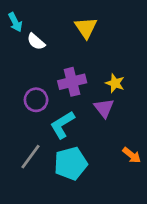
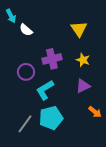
yellow triangle: (86, 28) -> (79, 29), moved
purple triangle: (104, 108) -> (83, 86), moved, turned 42
gray line: (30, 157) -> (25, 124), moved

